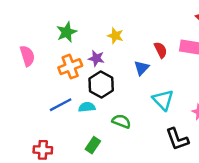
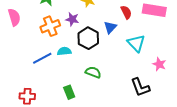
black hexagon: (101, 84) -> (88, 38), moved
cyan triangle: (163, 100) -> (136, 43), moved
cyan semicircle: (87, 107) -> (64, 51), moved
green rectangle: (93, 145) -> (69, 92), turned -56

